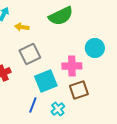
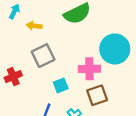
cyan circle: (95, 48) -> (115, 49), size x1.4
cyan square: (46, 81) -> (61, 85), size x0.6

